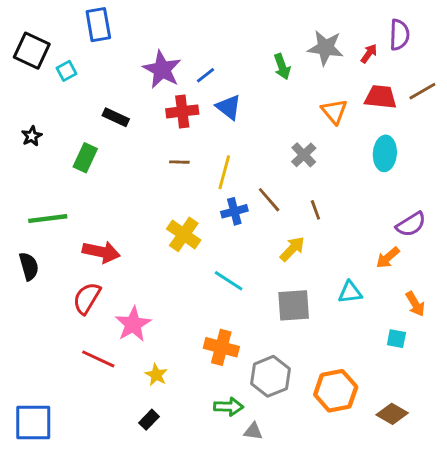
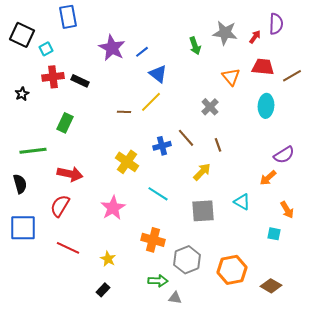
brown line: (422, 91) -> (292, 76), moved
red cross: (182, 111) -> (53, 77), moved
green rectangle: (85, 158) -> (65, 123), moved
yellow line: (224, 172) -> (151, 102), moved, turned 30
cyan triangle: (350, 292) -> (242, 202), turned 36
pink star: (133, 324) -> (113, 208), moved
blue square: (33, 423) -> (23, 228), moved

